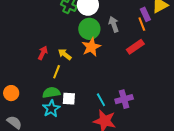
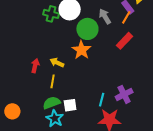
gray arrow: (114, 24) -> (105, 16), moved
orange line: (142, 24) -> (126, 17), turned 64
green circle: (89, 29) -> (87, 29), moved
cyan line: (101, 100) -> (102, 100), turned 56

